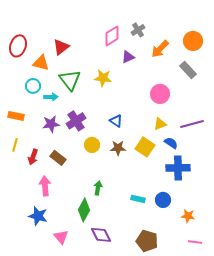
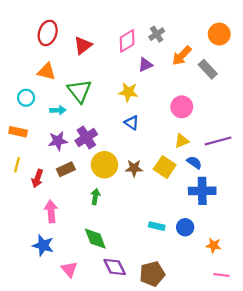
orange circle: (193, 41) -> (219, 34), moved
red ellipse: (18, 46) -> (48, 33), moved
red triangle: (61, 47) -> (83, 45), moved
gray rectangle: (188, 70) -> (208, 69), moved
yellow star: (103, 78) -> (128, 92), moved
cyan circle: (33, 86) -> (26, 98), moved
blue triangle: (116, 121) -> (132, 123), moved
yellow circle: (92, 145) -> (104, 165), size x1.5
brown rectangle: (58, 158) -> (66, 169), moved, turned -63
green arrow: (98, 188) -> (95, 197), moved
green diamond: (84, 210) -> (95, 239), turned -50
brown pentagon: (147, 241) -> (152, 274), moved, turned -30

